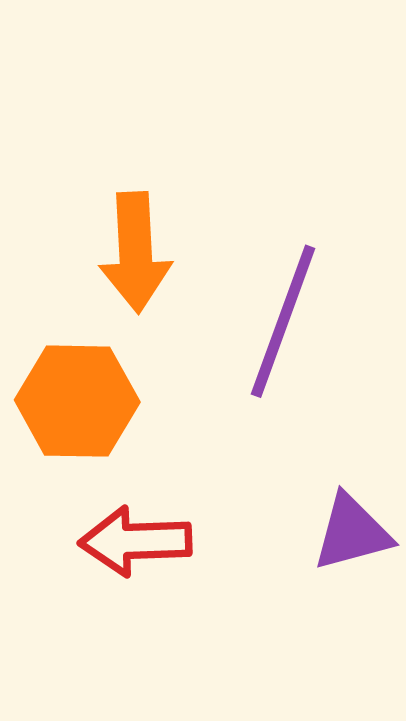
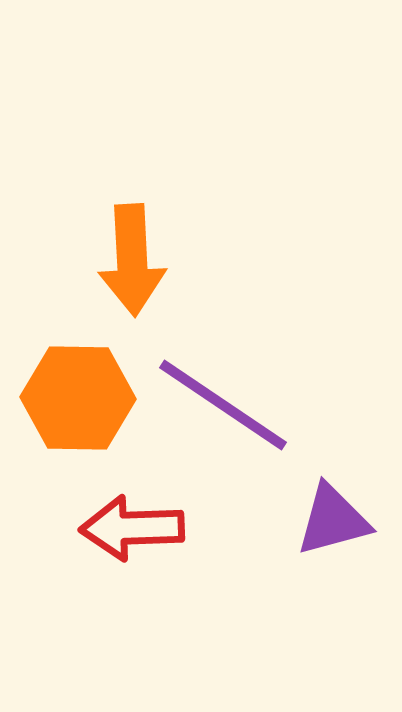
purple line: (283, 321) -> (223, 405), moved, turned -76

